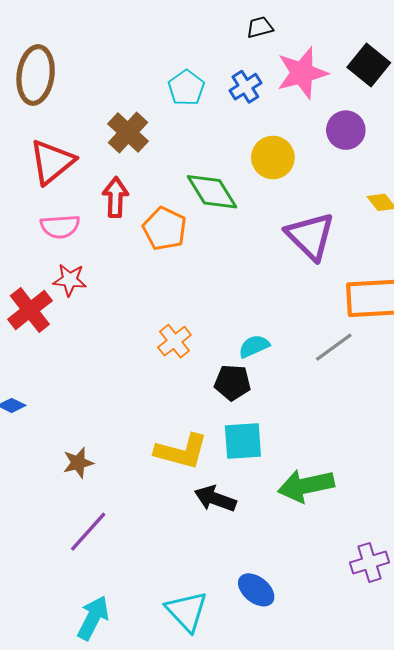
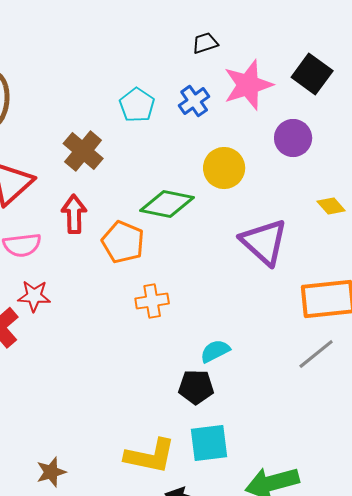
green diamond: (212, 192) -> (167, 204), turned -44
orange cross: (174, 341) -> (152, 301), moved, turned 32
gray line: (334, 347) -> (316, 354), moved

